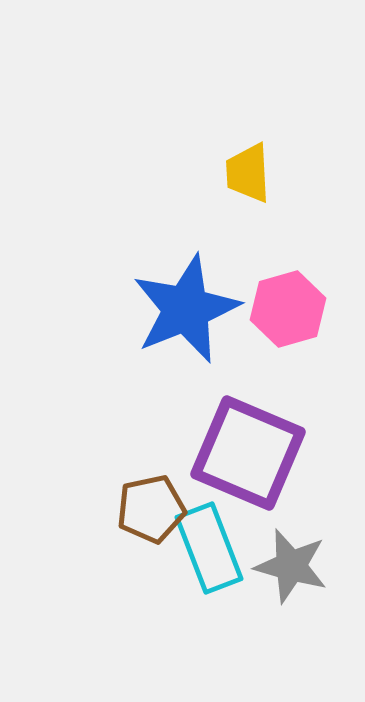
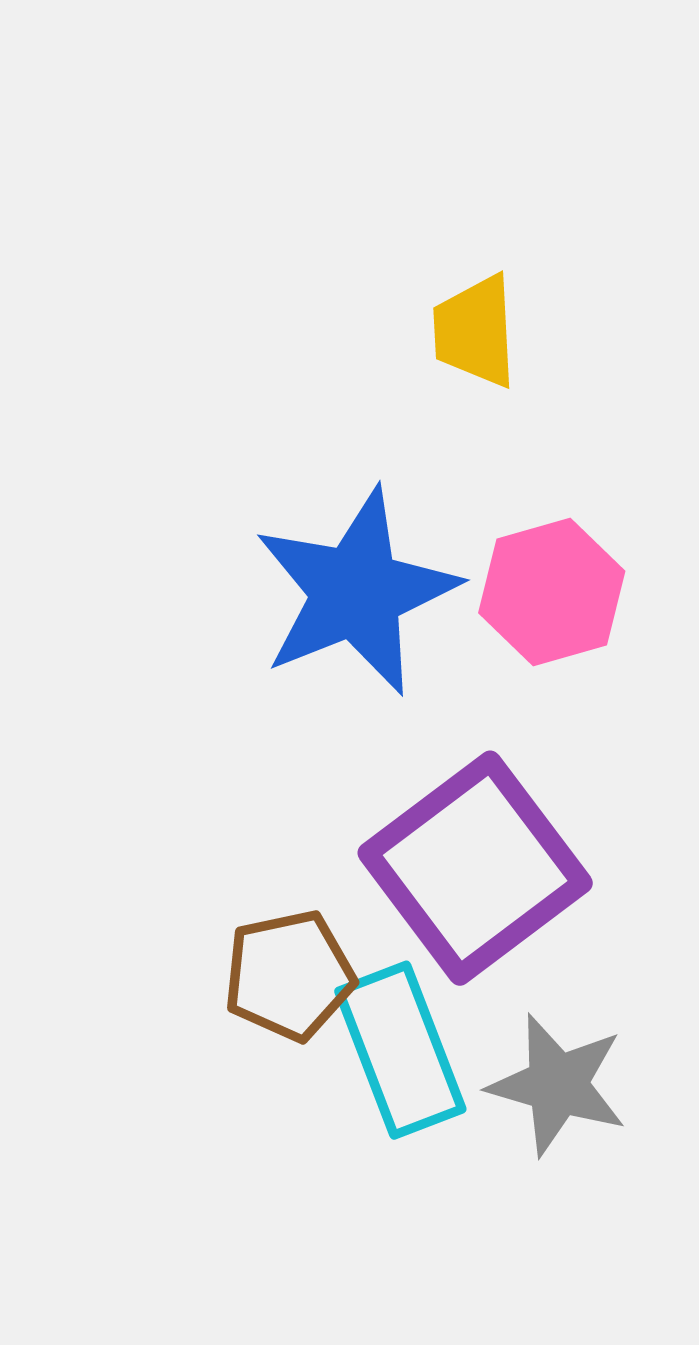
purple square: (248, 453) -> (475, 868), turned 30

